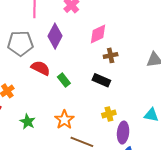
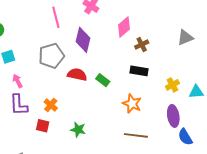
yellow cross: (109, 114) -> (172, 85), moved
orange star: (64, 120) -> (132, 104), moved

